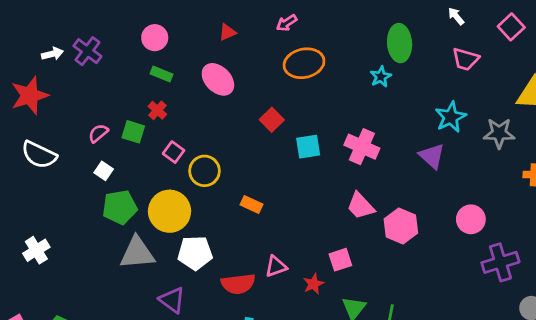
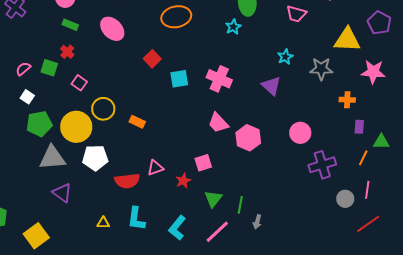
cyan star: (451, 117) -> (285, 57), size x0.7
yellow circle: (204, 171) -> (103, 109), moved
purple triangle: (172, 300) -> (62, 193), moved

